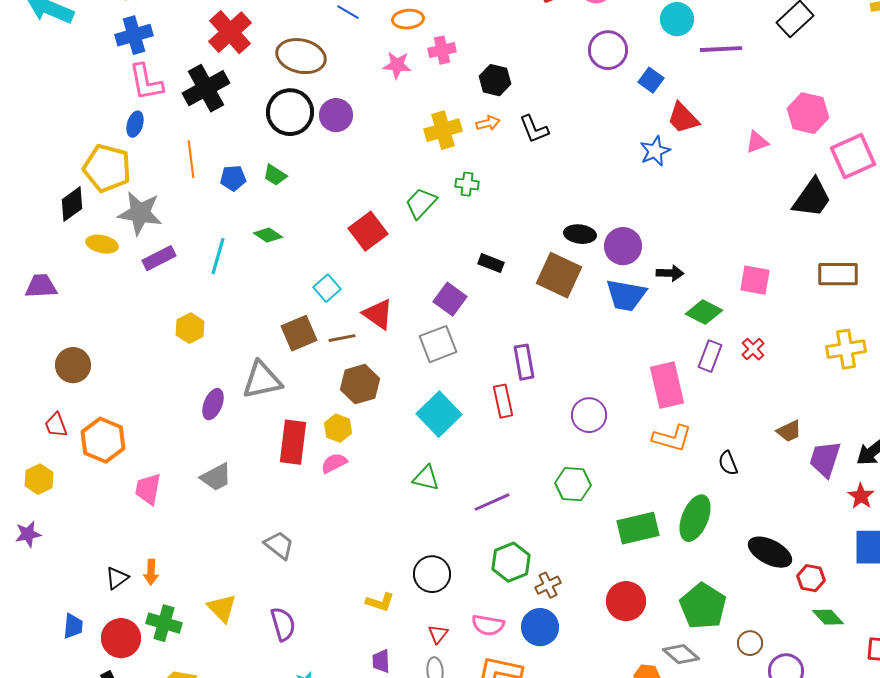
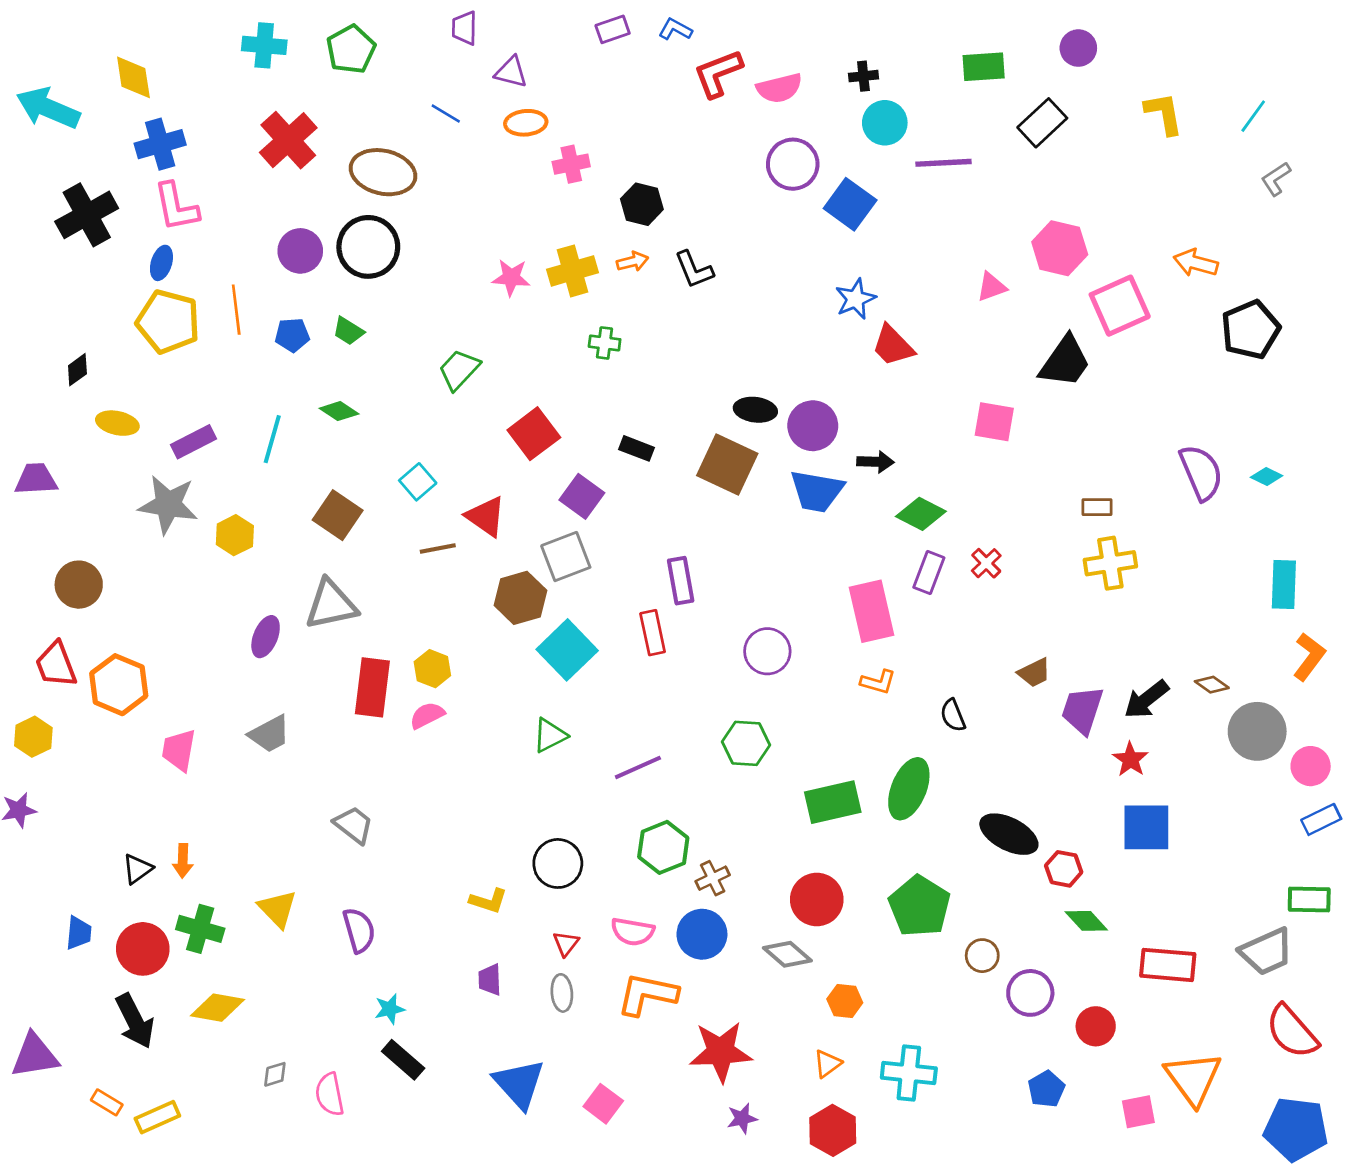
pink star: (397, 65) -> (511, 278), moved
blue square: (651, 80) -> (850, 204), size x1.5
black cross: (206, 88) -> (87, 215), moved
purple circle: (336, 115) -> (300, 251), moved
red trapezoid: (683, 118) -> (893, 346), moved
yellow pentagon: (107, 168) -> (168, 322), moved
green trapezoid: (421, 203) -> (459, 370), moved
black diamond: (72, 204) -> (77, 370), size x0.7
gray star: (140, 213) -> (168, 504), moved
red square: (368, 231) -> (534, 434), moved
brown rectangle: (838, 274) -> (1097, 507), moved, size x0.6
pink square: (755, 280) -> (994, 422), moved
brown square: (299, 333) -> (338, 515), moved, turned -33
brown hexagon: (360, 384) -> (520, 598), moved
red trapezoid: (56, 425) -> (56, 665), size x1.4
orange L-shape: (672, 438) -> (878, 682), size x0.7
green triangle: (426, 478) -> (550, 735), turned -40
gray diamond: (681, 654) -> (787, 954), moved

